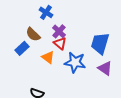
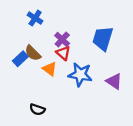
blue cross: (46, 12) -> (35, 18), moved
brown semicircle: (33, 34) -> (33, 53), moved
blue trapezoid: (100, 43) -> (103, 38), moved

